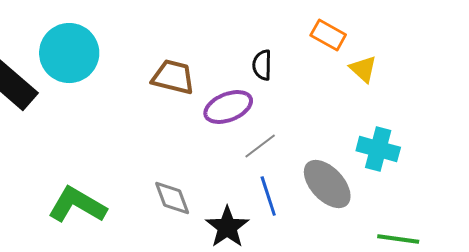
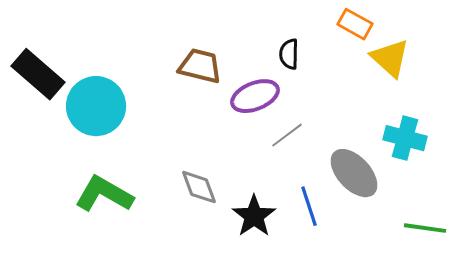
cyan circle: (69, 53) -> (96, 106), moved
yellow triangle: (363, 69) -> (390, 58), size x1.4
blue line: (268, 196) -> (309, 206), moved

